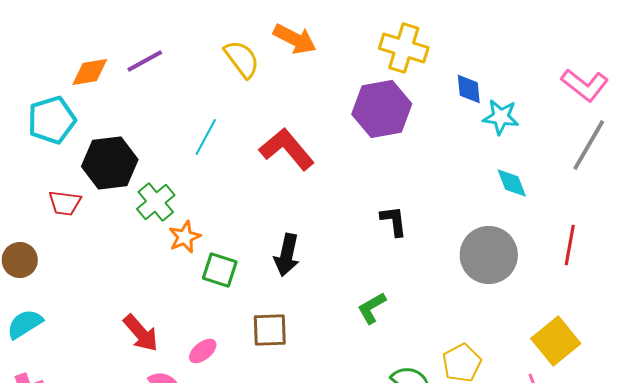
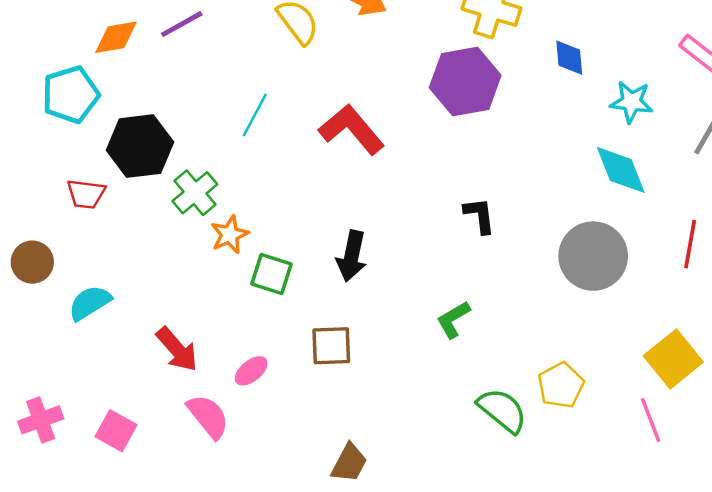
cyan star: (501, 117) -> (631, 102), moved
cyan diamond: (512, 183) -> (621, 170), size x1.4
cyan semicircle: (25, 324) -> (90, 303), moved

